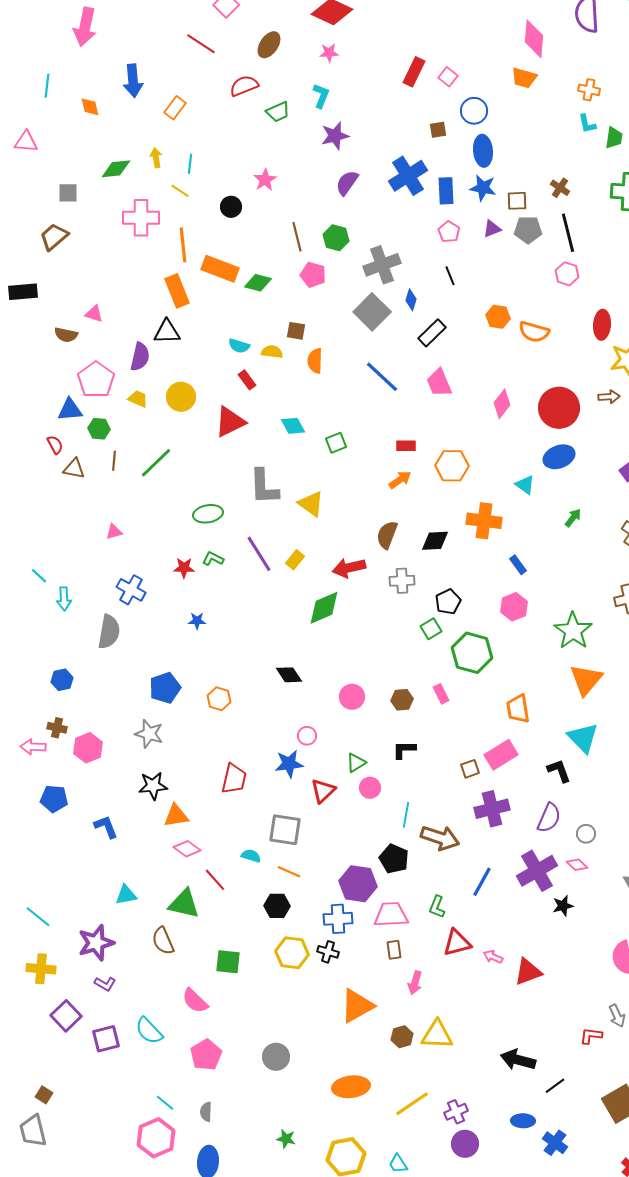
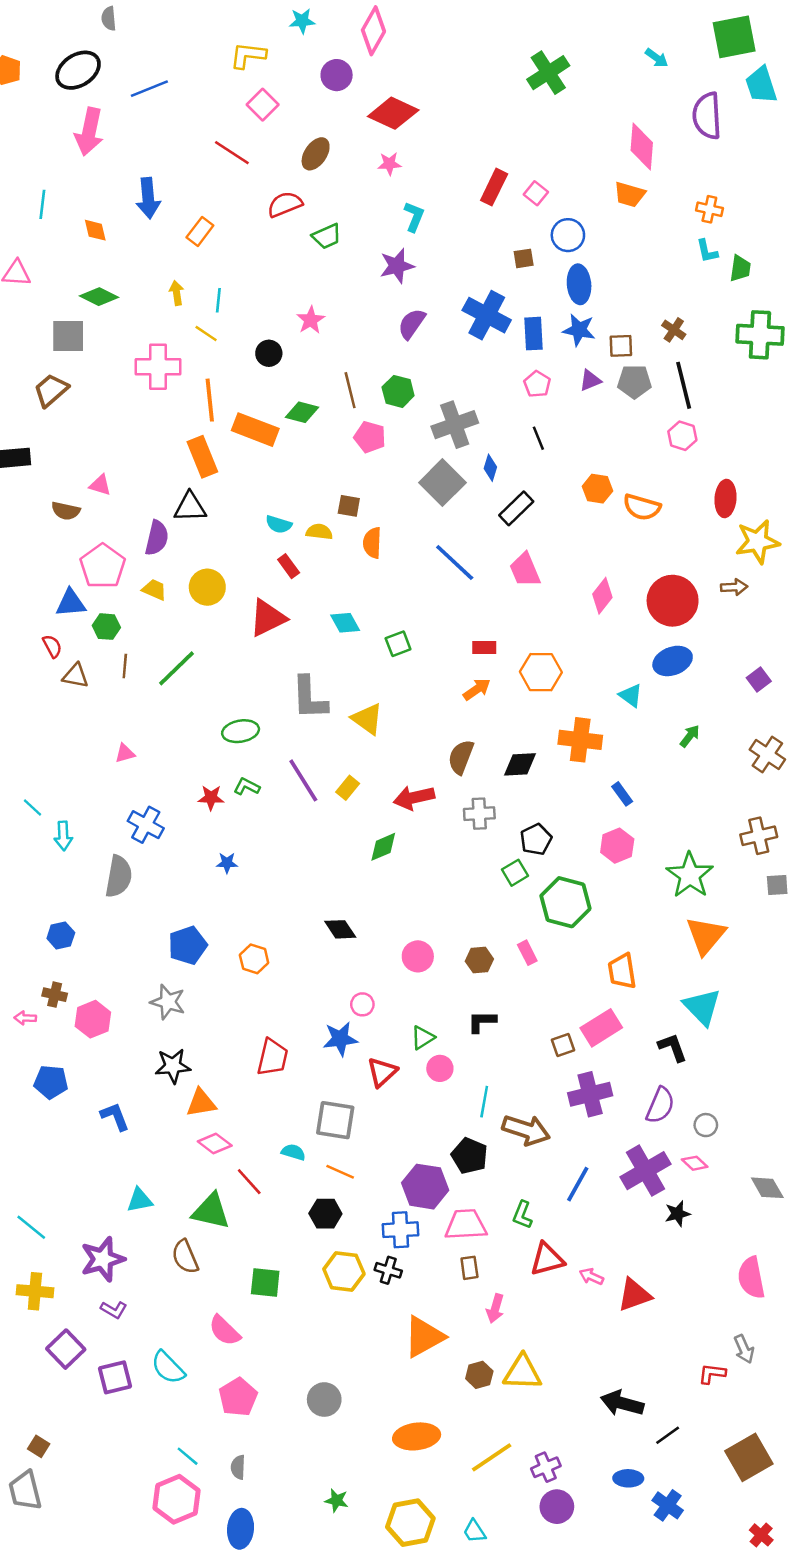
cyan L-shape: (321, 96) -> (414, 217), moved
green diamond: (116, 169) -> (99, 297), moved, turned 32
blue cross: (408, 176) -> (487, 315), turned -30
gray square: (68, 193) -> (68, 336), size x1.4
green diamond: (258, 283) -> (302, 412), moved
green diamond: (324, 608) -> (383, 847), size x0.7
pink arrow: (33, 747) -> (25, 1018), size x0.7

